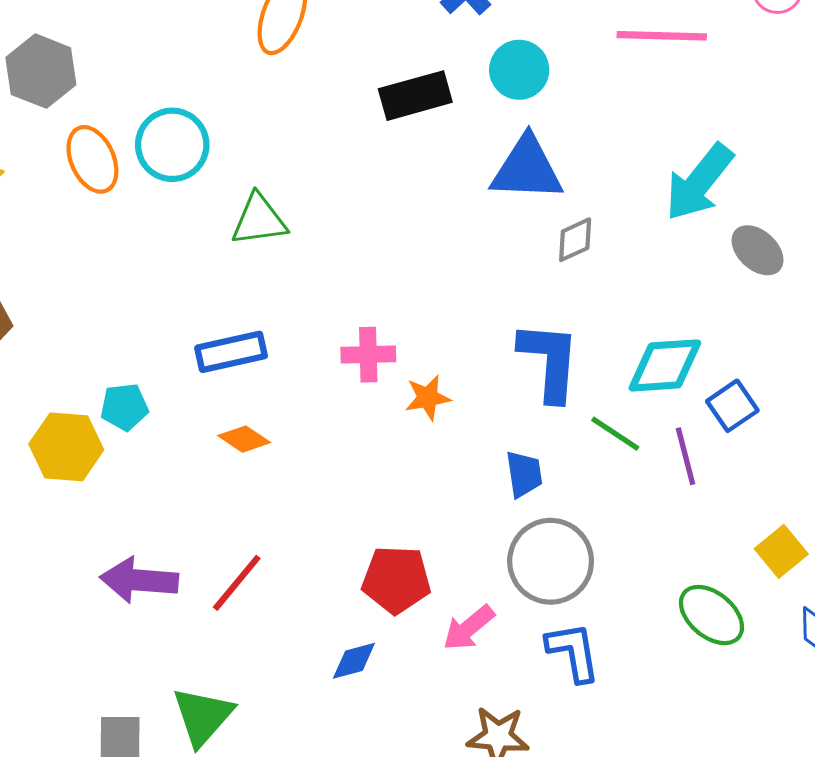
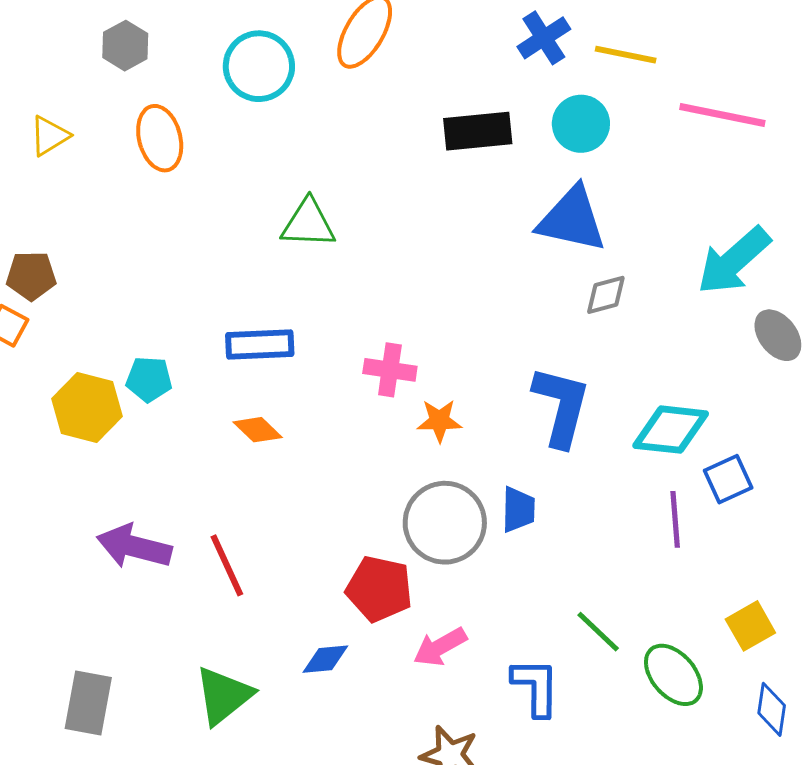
gray hexagon: (41, 71) -> (125, 46), size x0.7
cyan circle: (172, 145) -> (259, 66), moved
green line: (615, 434) -> (598, 632), moved
gray circle: (551, 561) -> (445, 523), moved
red line: (237, 583) -> (227, 565), turned -74
green triangle: (203, 716) -> (224, 696), moved

